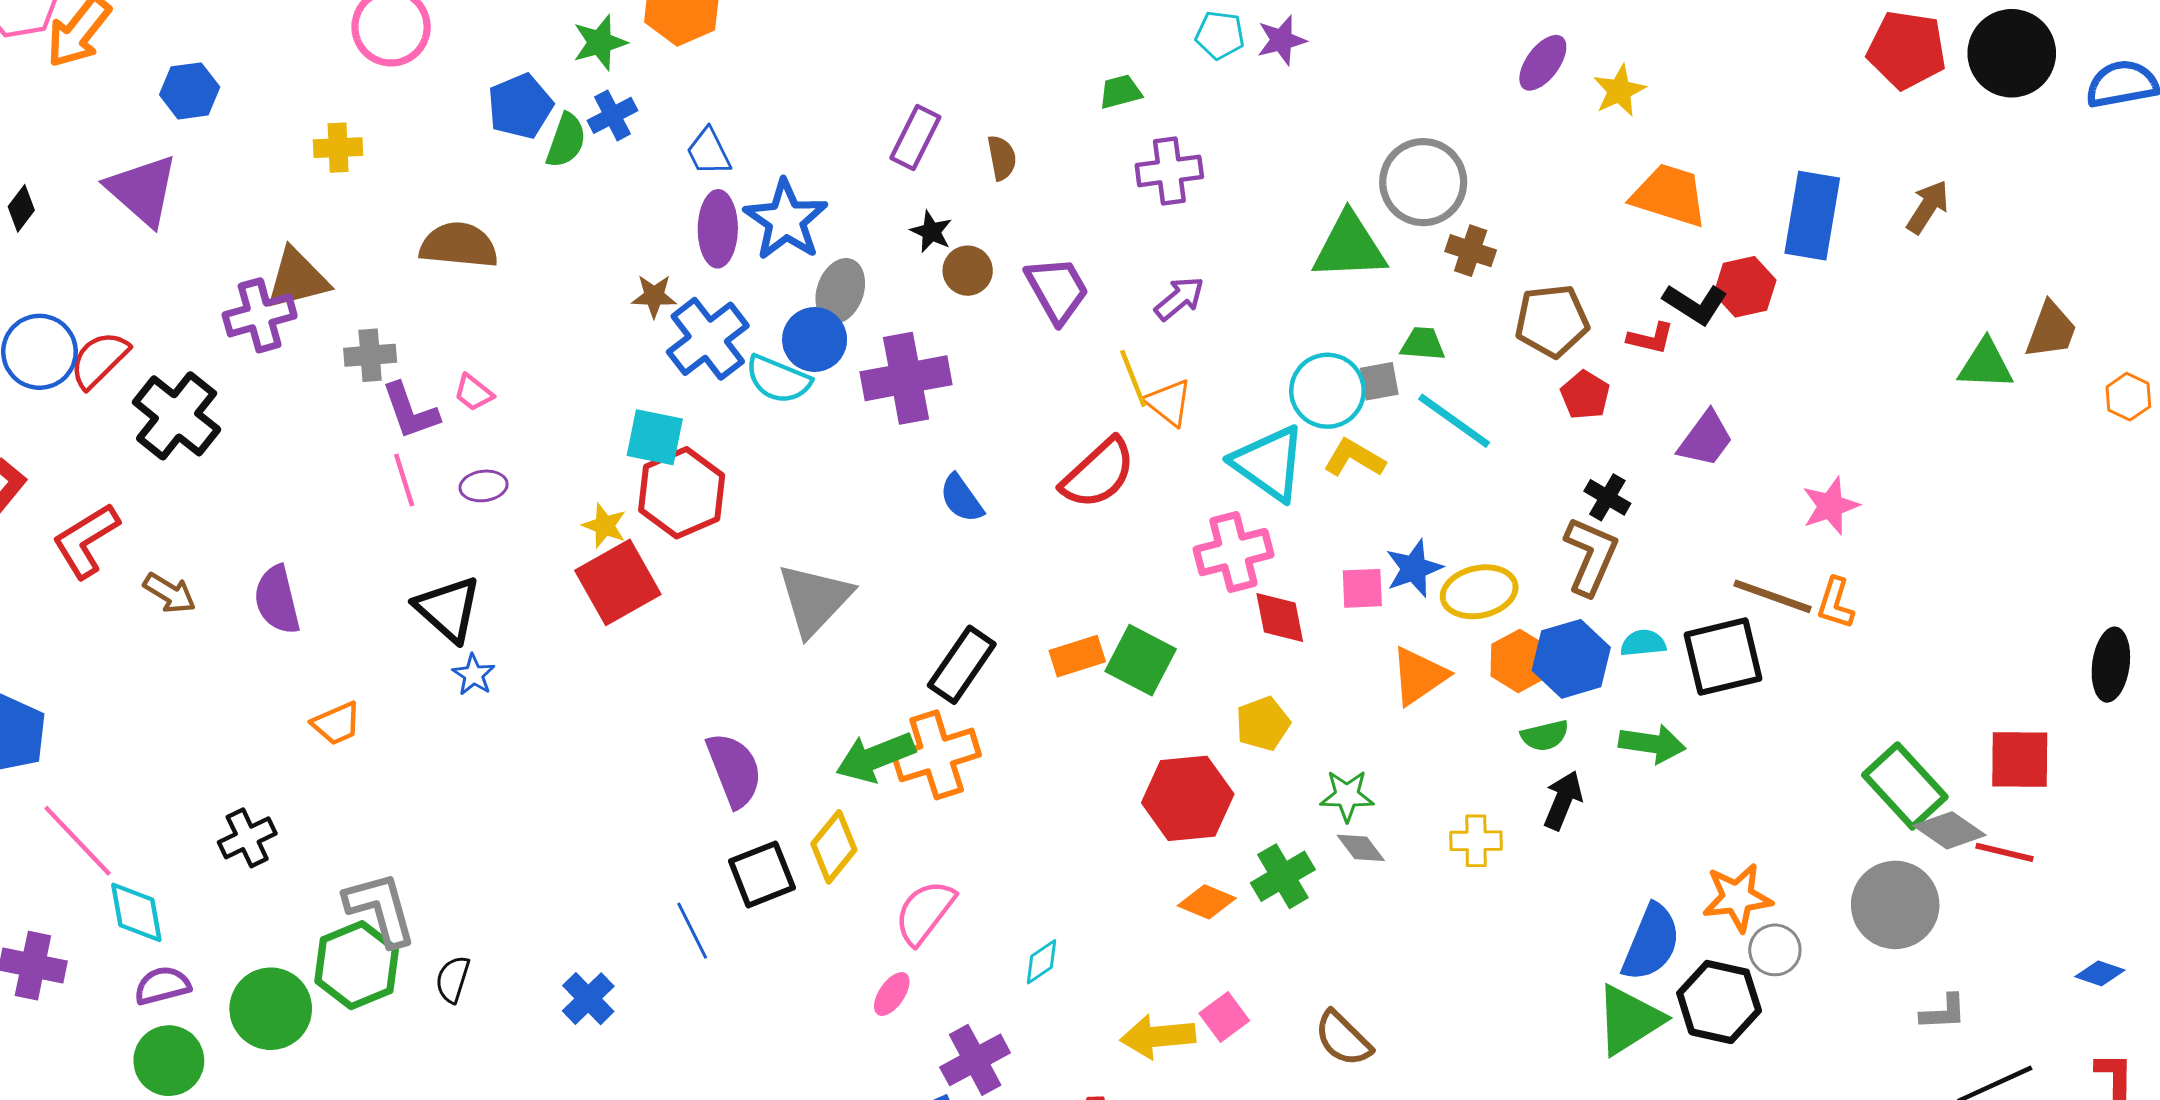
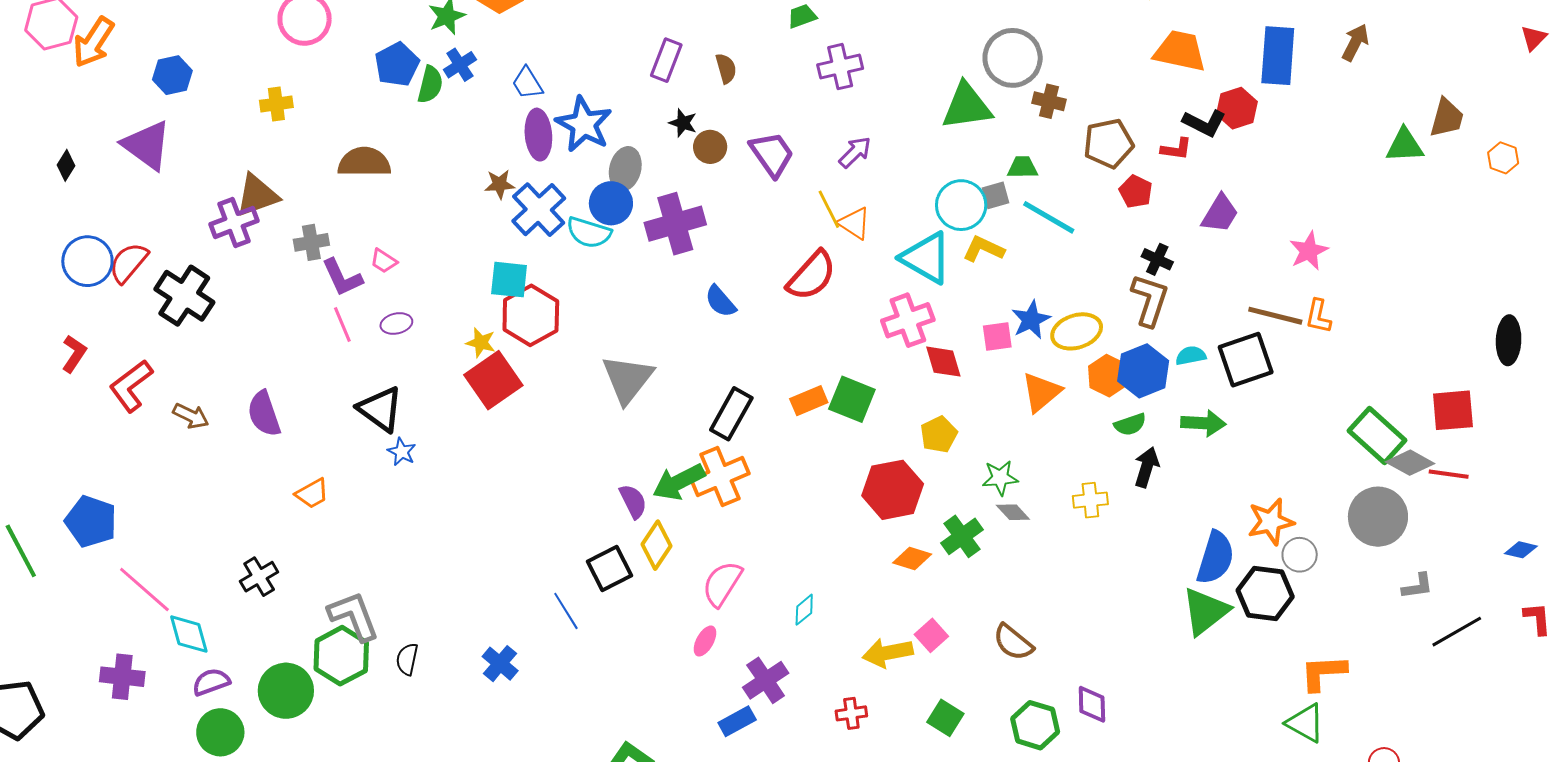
purple semicircle: (734, 770) -> (633, 501), moved, size x0.7

